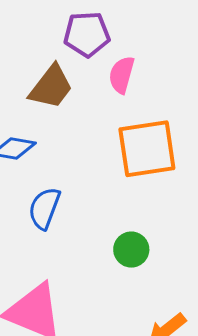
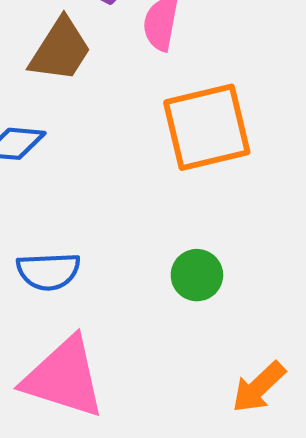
blue semicircle: (44, 208) -> (48, 271), moved, turned -108

